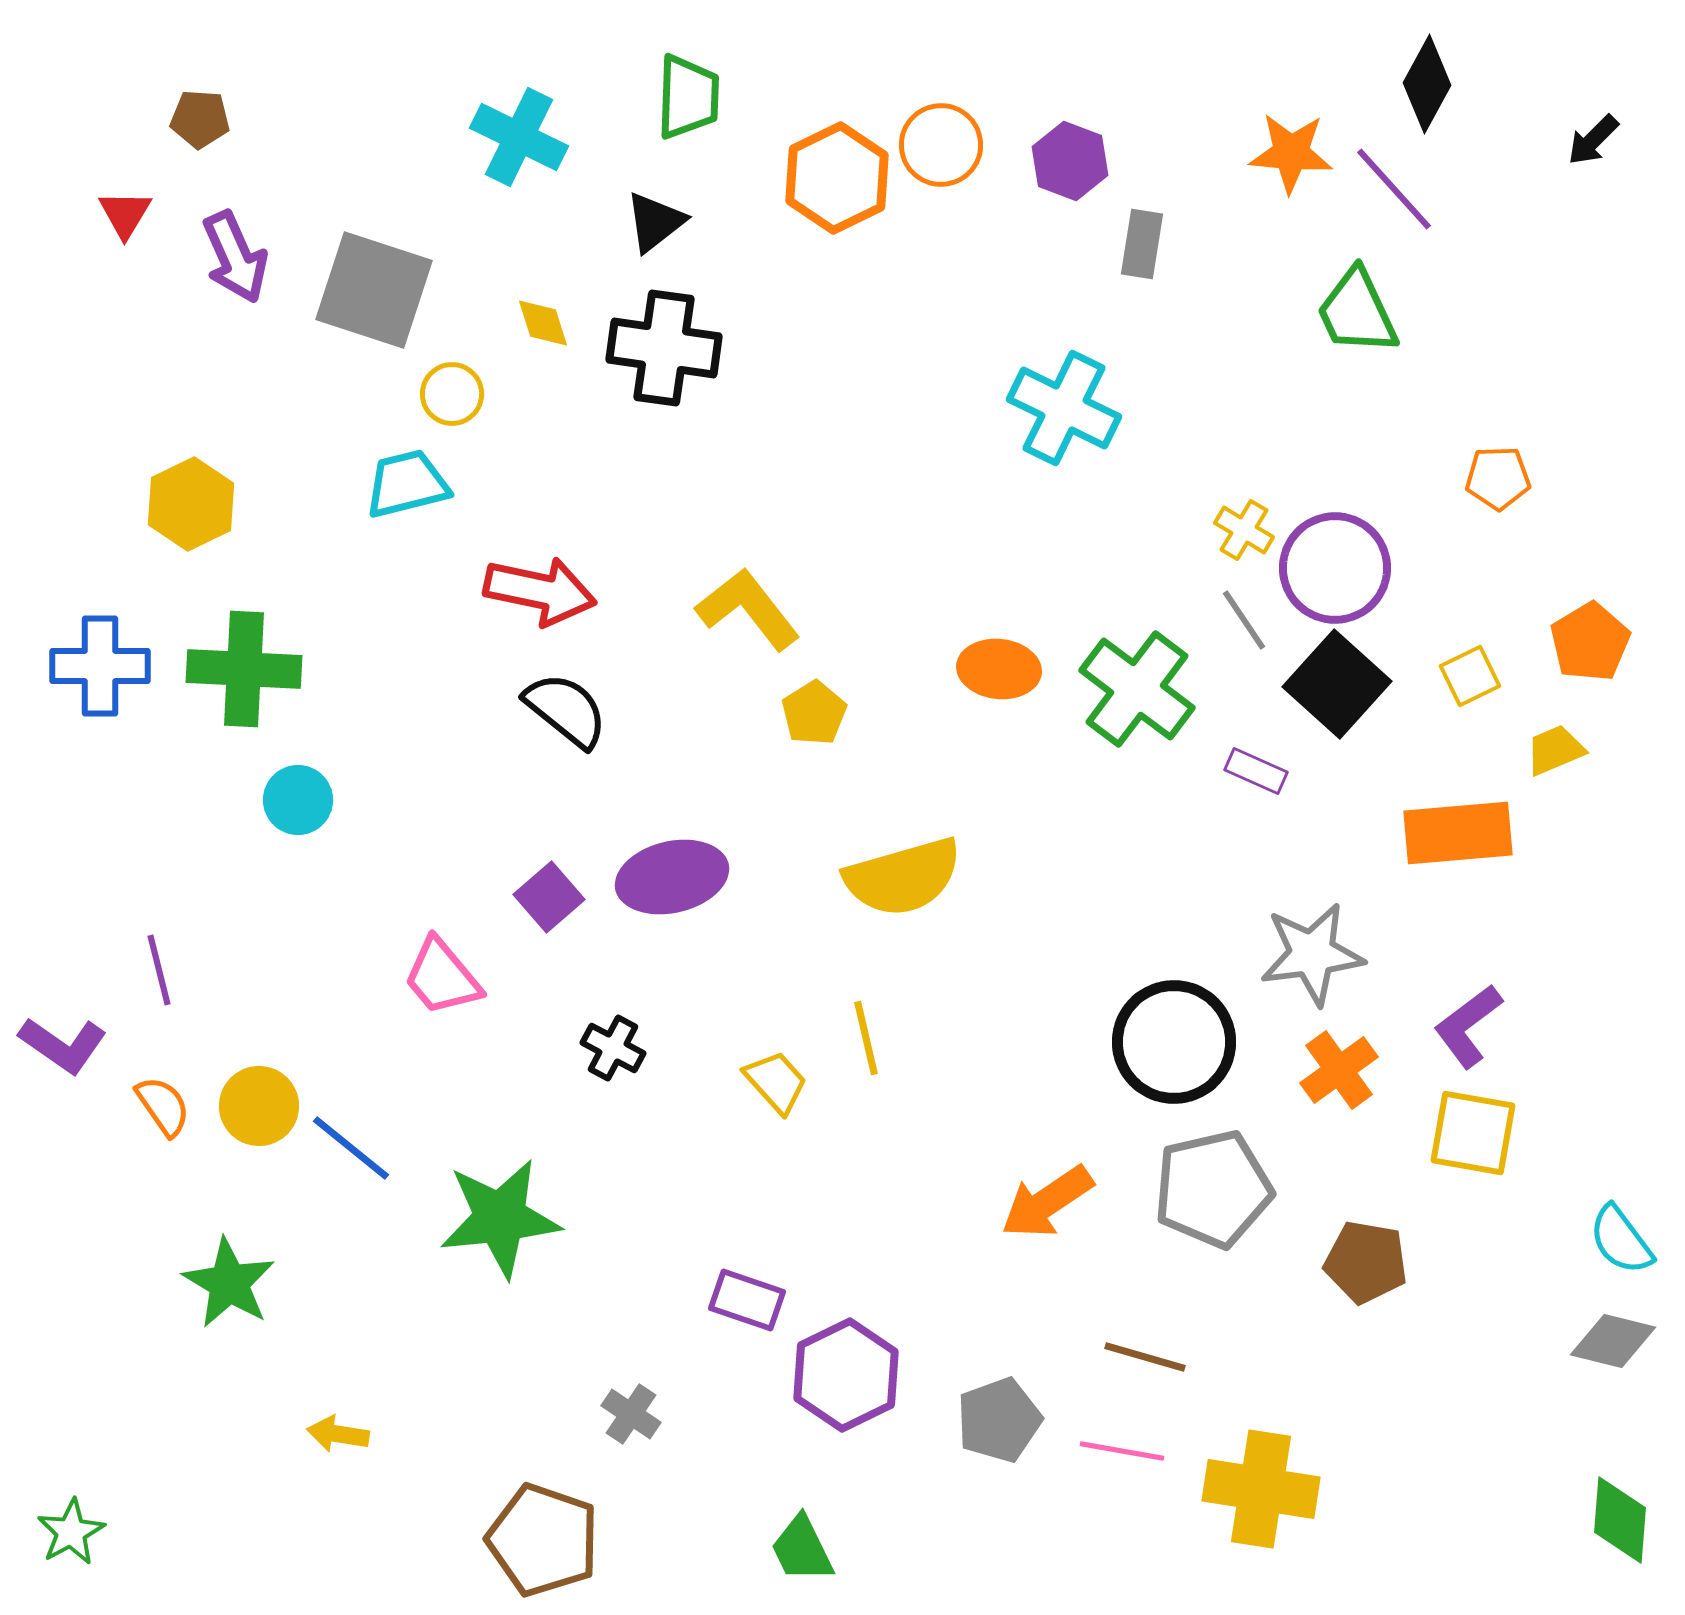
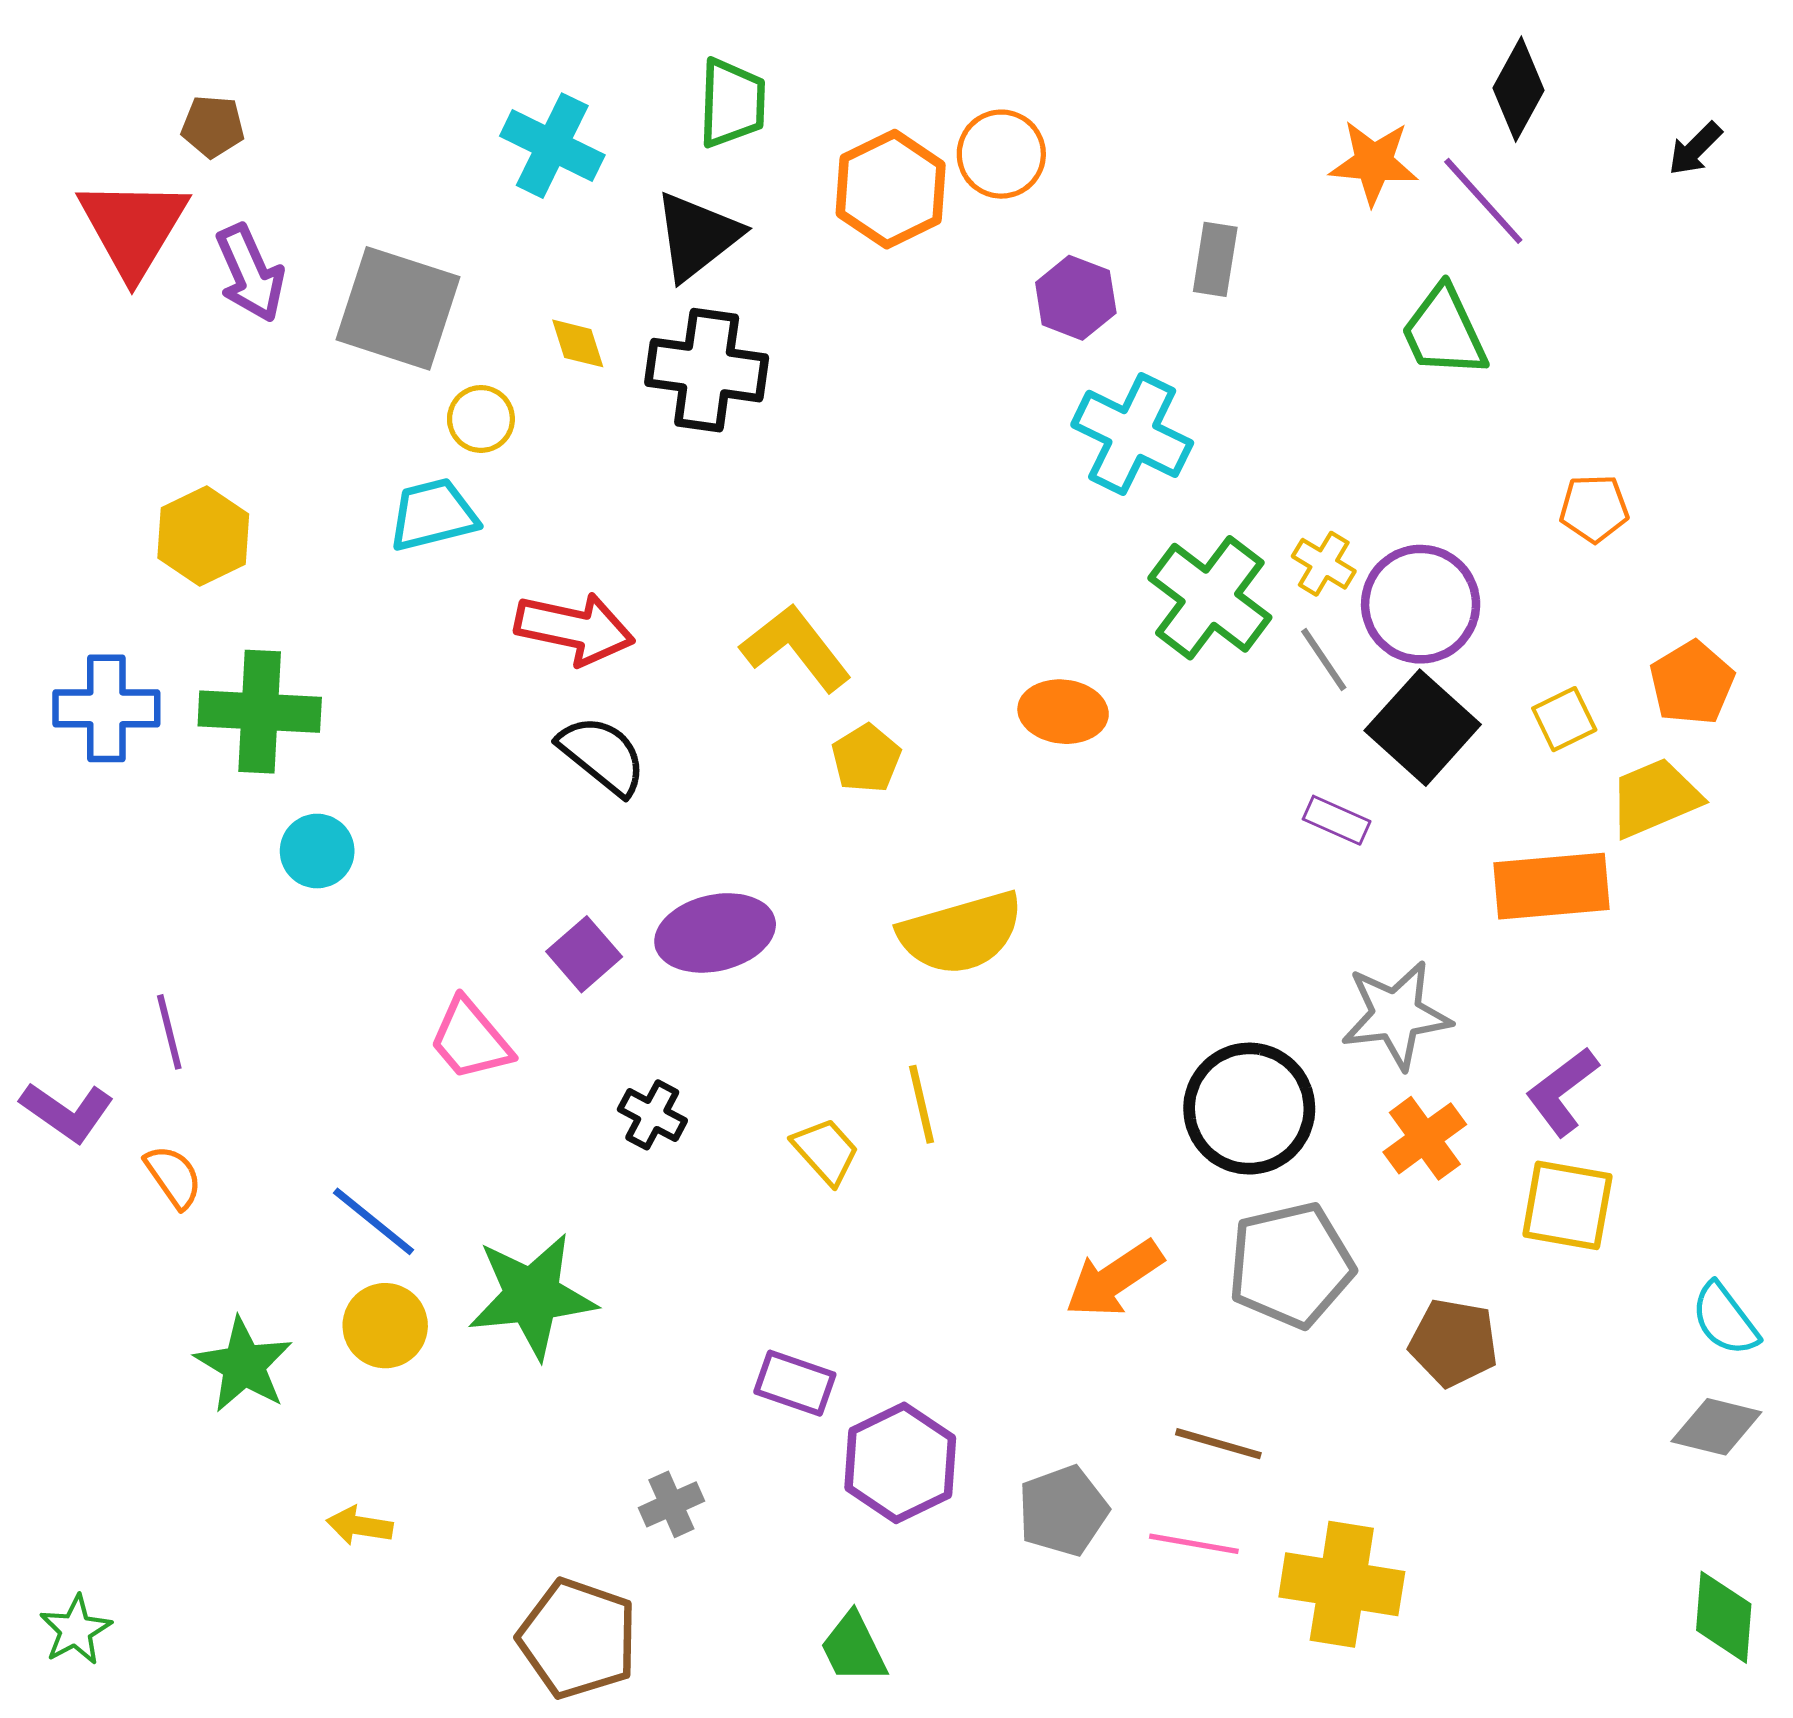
purple hexagon: (1070, 161) -> (1076, 298), moved
red triangle: (125, 214) -> (133, 227), size x2.0
black triangle: (655, 222) -> (697, 236), size x1.4
green cross: (1137, 689) -> (1210, 598), moved
yellow trapezoid: (1555, 750) -> (1655, 798), size x1.5
yellow circle: (259, 1106) -> (385, 1326), moved
gray cross: (631, 1414) -> (671, 1504), turned 32

